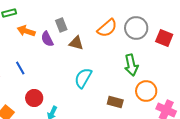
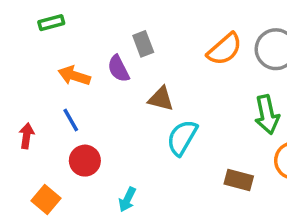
orange arrow: (26, 31) -> (74, 76), moved
brown triangle: (76, 43) -> (161, 99), moved
red circle: (34, 98) -> (85, 161), moved

